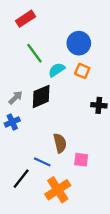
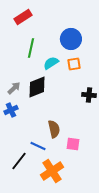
green line: (34, 53) -> (31, 48), turned 48
orange square: (82, 71) -> (74, 64), turned -32

